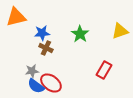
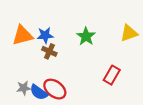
orange triangle: (16, 17) -> (23, 35), moved
gray star: (32, 71) -> (24, 88), moved

